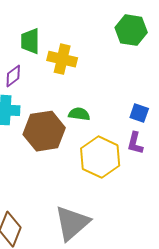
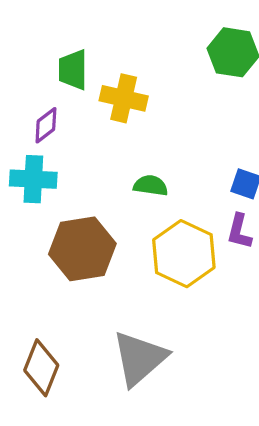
brown hexagon: (44, 131) -> (82, 249), moved

